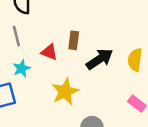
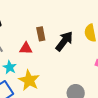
yellow star: (65, 92) -> (29, 80), moved

